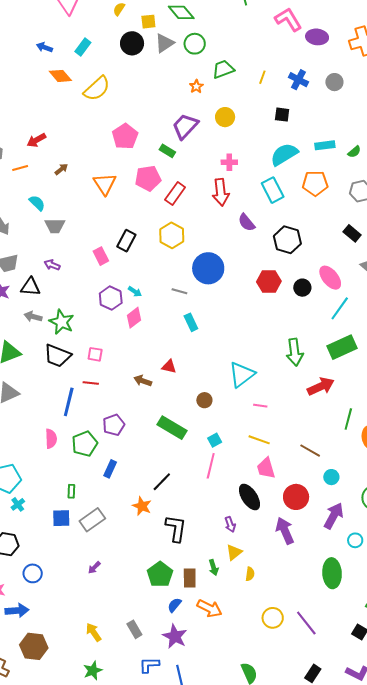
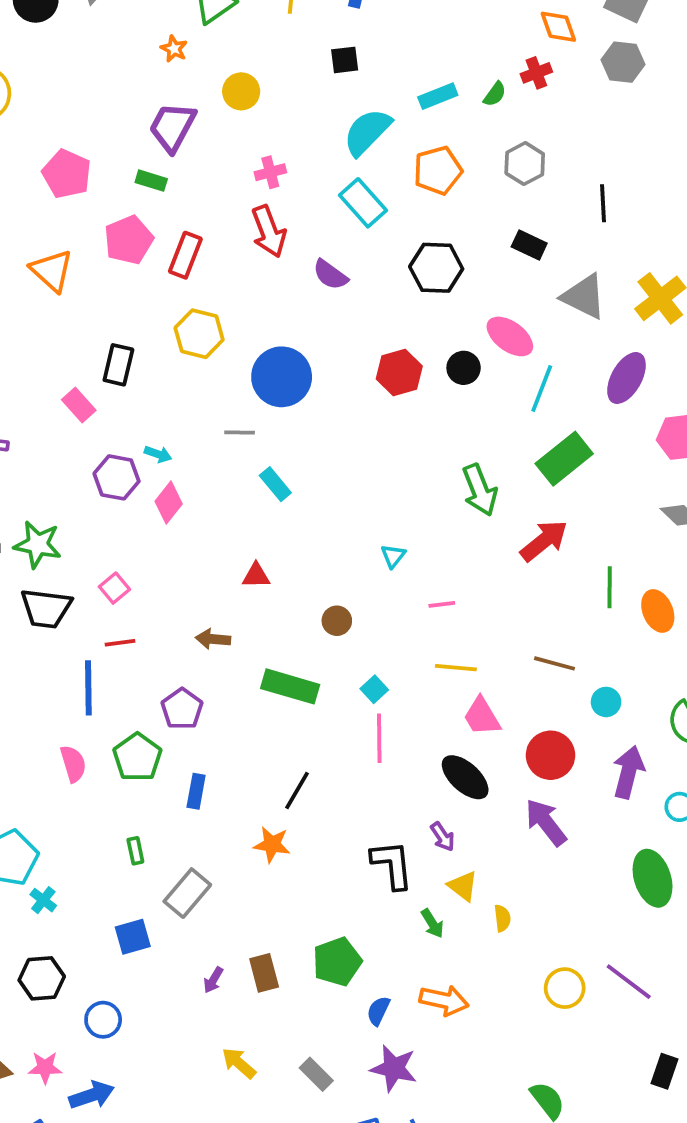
black hexagon: (287, 240) -> (436, 268), moved
pink square: (95, 354) -> (114, 588), turned -35
cyan triangle: (242, 374) -> (393, 556), size x0.5
brown arrow: (143, 381) -> (213, 639), moved
blue square: (61, 518) -> (133, 937), moved
black L-shape: (176, 528) -> (392, 865), moved
yellow triangle: (234, 552) -> (463, 886), turned -30
green pentagon: (160, 574) -> (337, 962), turned 30
brown rectangle: (190, 578) -> (264, 973), moved
yellow arrow: (94, 632) -> (239, 1063), moved

